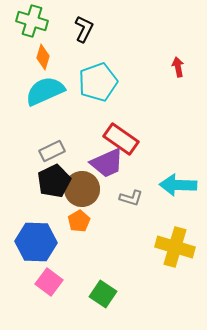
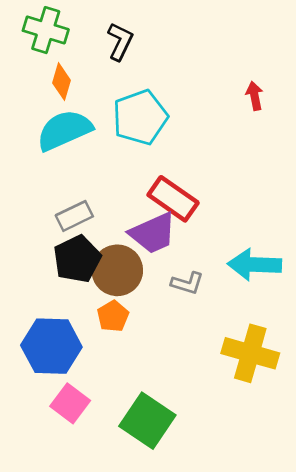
green square: (103, 294) -> (147, 421), size x1.4

